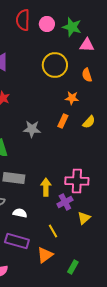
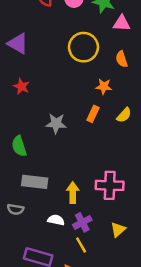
purple cross: (65, 202) -> (82, 222), moved
white semicircle: (20, 213) -> (56, 220), moved

